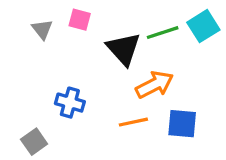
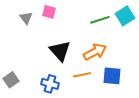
black triangle: (124, 49) -> (60, 51), moved
blue cross: (70, 103) -> (50, 84), moved
gray square: (34, 142) -> (11, 80), moved

